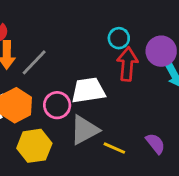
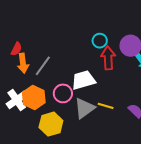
yellow line: (114, 148) -> (106, 106), moved

